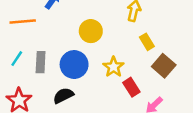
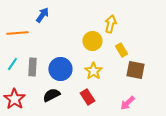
yellow circle: (91, 31) -> (92, 41), moved
brown square: (164, 66) -> (135, 70), turned -30
red rectangle: (131, 87) -> (87, 97), moved

